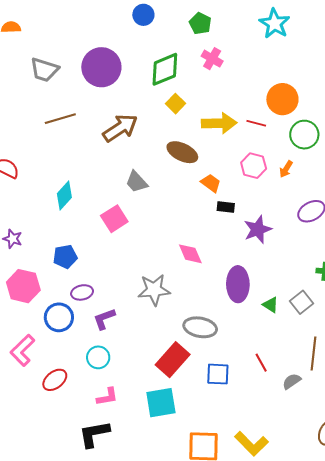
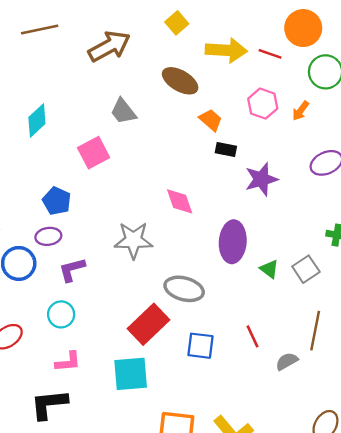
blue pentagon: (65, 257) -> (57, 201), moved, turned 30

